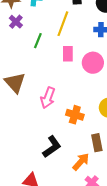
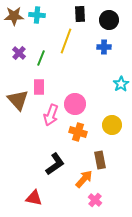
purple cross: (16, 22) -> (19, 53), moved
pink rectangle: (68, 54) -> (39, 87), moved
pink circle: (93, 63) -> (75, 104), moved

